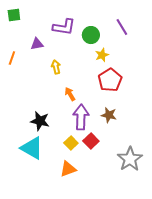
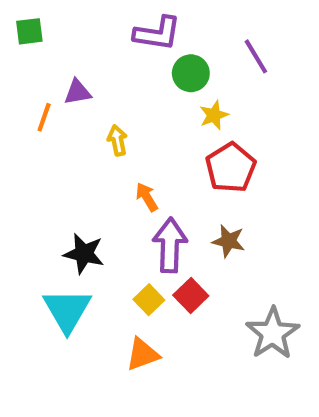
purple L-shape: (64, 27) -> (157, 33), moved
orange line: (12, 58) -> (44, 117), moved
cyan triangle: (32, 148) -> (67, 310), turned 30

